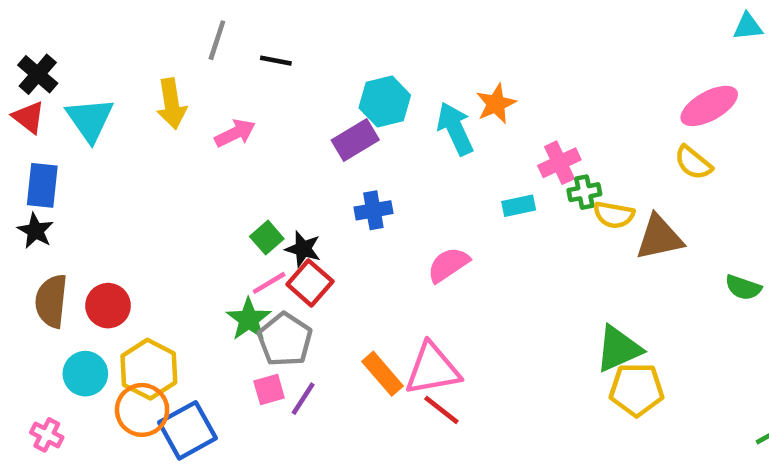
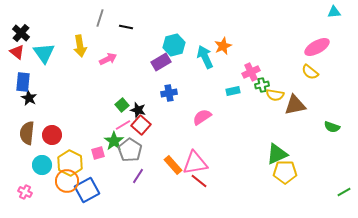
black star: (35, 231) -> (29, 98), moved
pink square: (269, 390) -> (98, 153), moved

